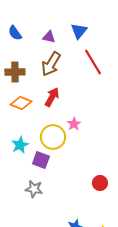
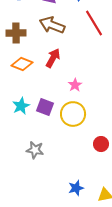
brown arrow: (51, 64) -> (52, 25), turned 80
yellow circle: (53, 137) -> (73, 114), moved
purple square: (41, 160) -> (45, 107), moved

